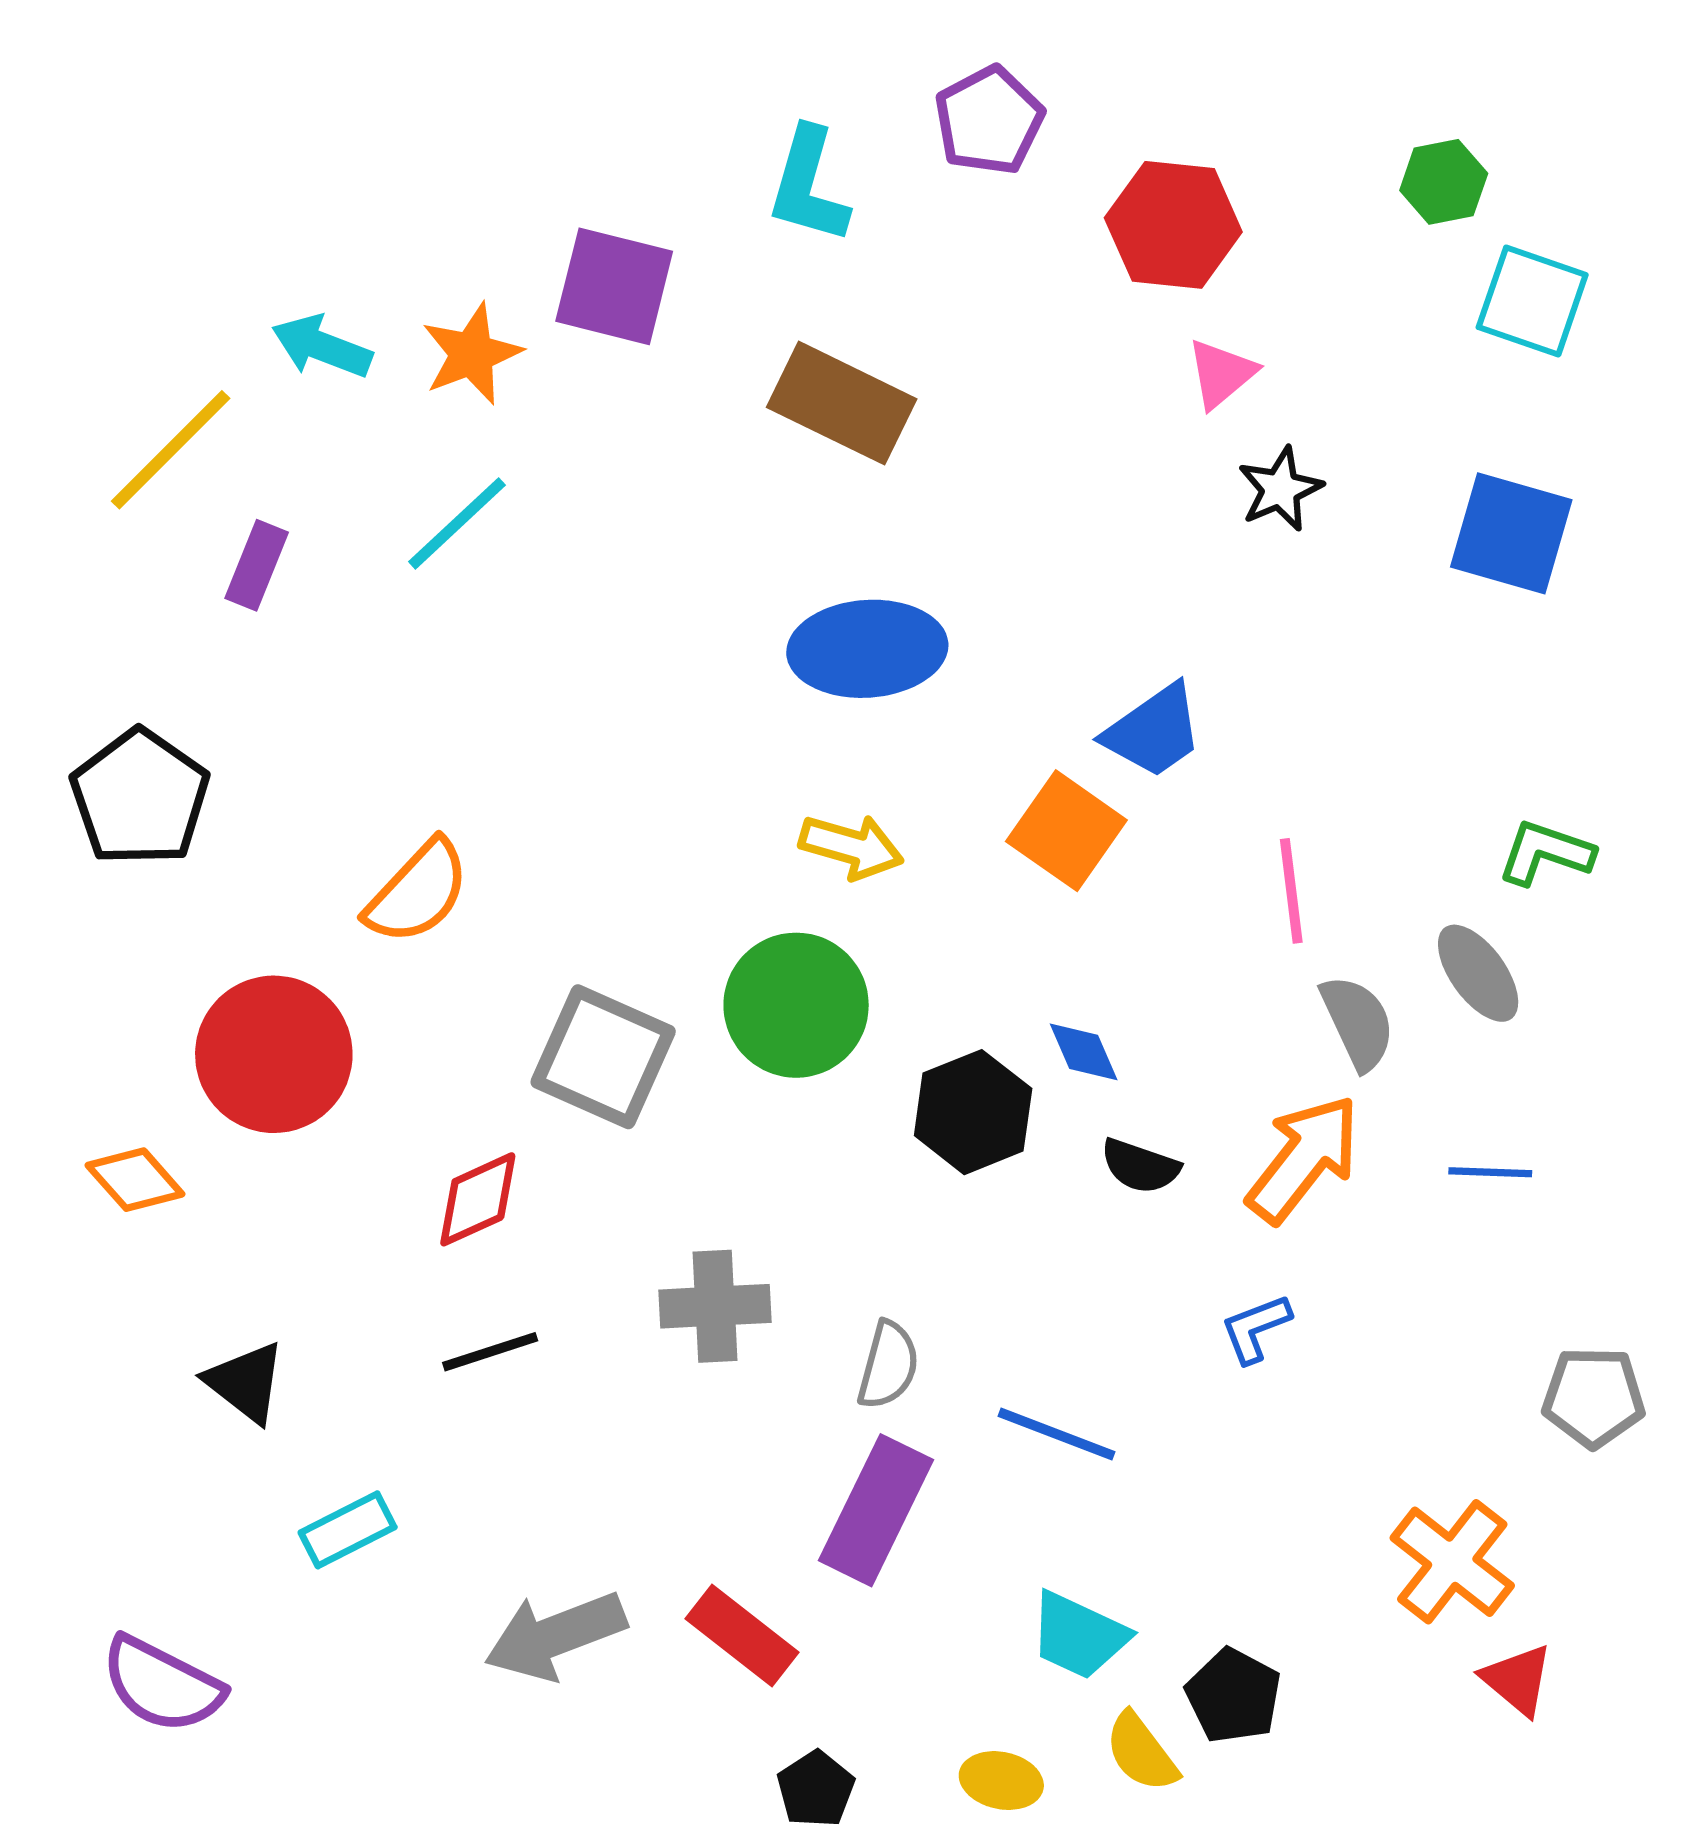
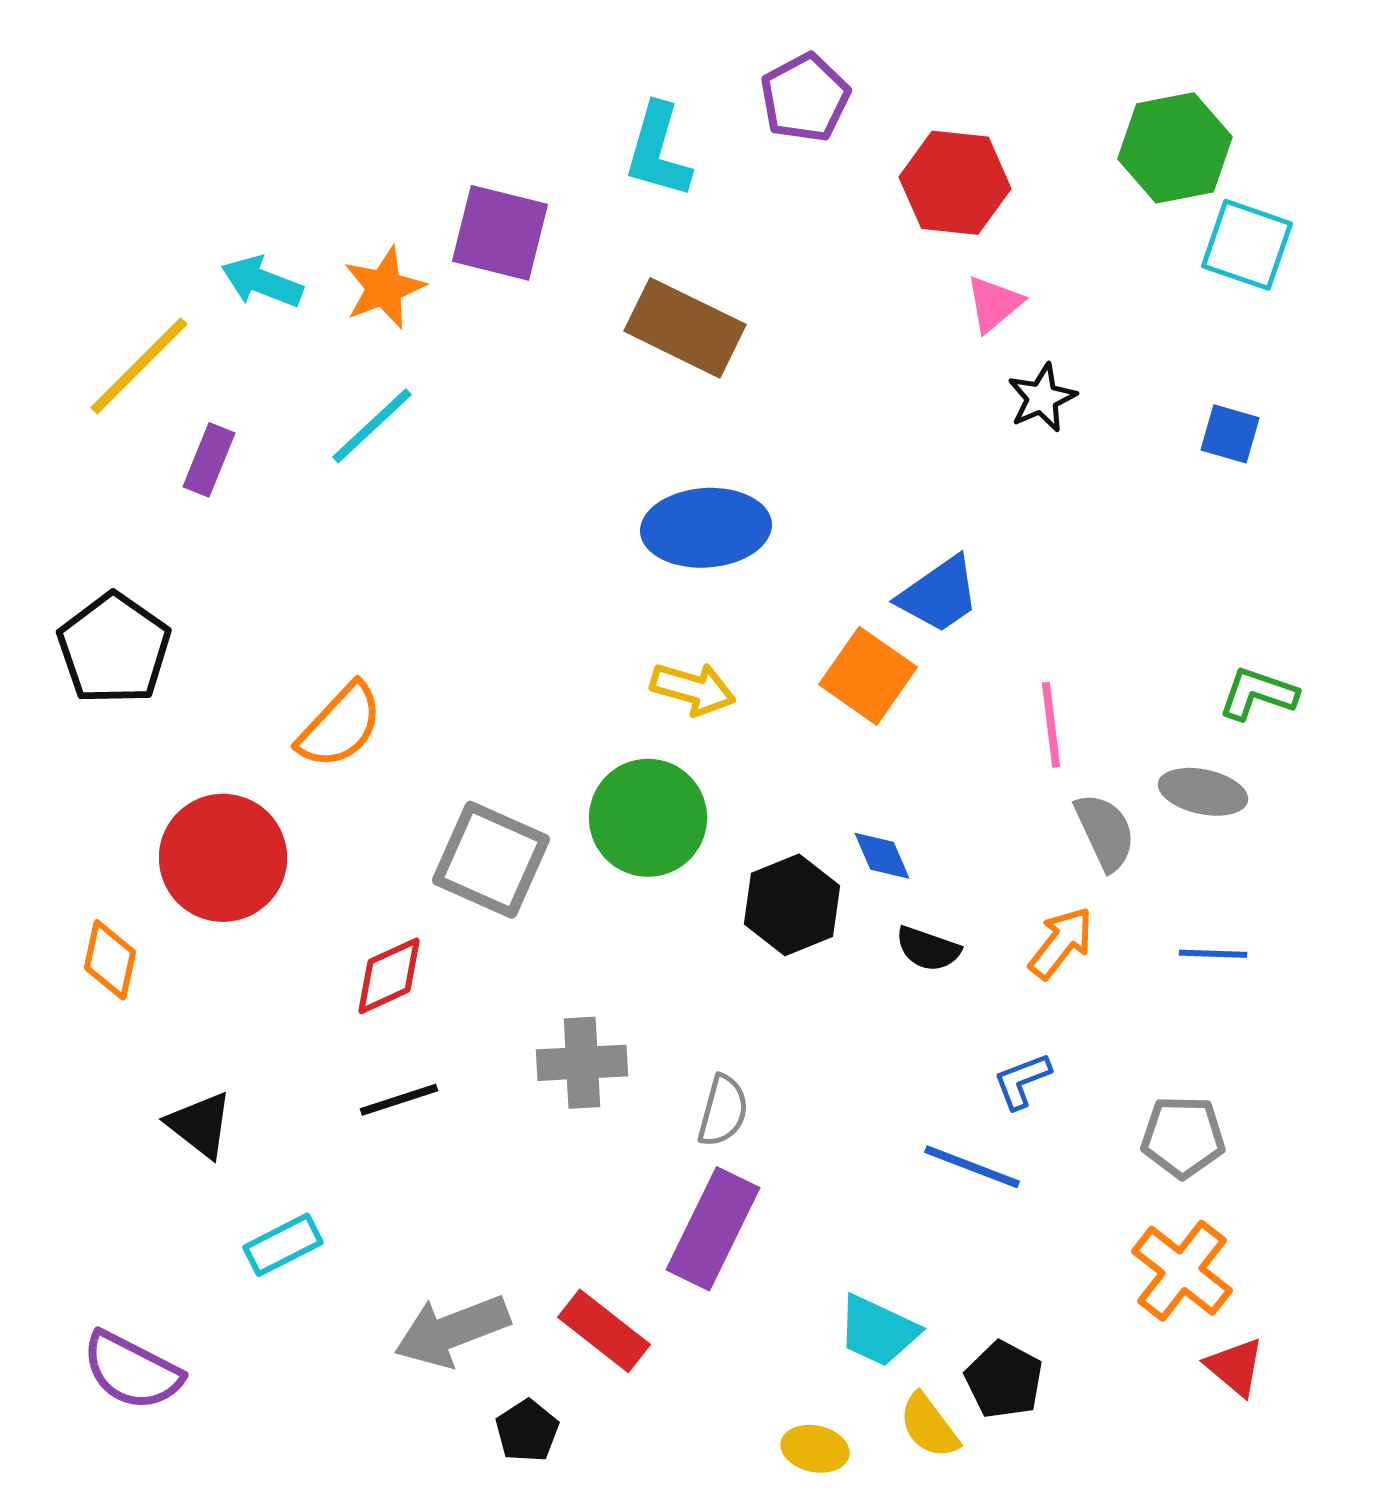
green hexagon: (1444, 182) -> (1175, 148), size x1.6
blue square: (1511, 533) -> (1230, 434), size x0.6
gray ellipse: (1478, 973) -> (1203, 792), turned -42
orange arrow: (1304, 1159) -> (1061, 943), size x0.7
orange diamond: (135, 1180) -> (110, 960), turned 54
gray pentagon: (1594, 1397) -> (1183, 1137), moved
blue line: (1057, 1434) -> (972, 1167), moved
black pentagon: (816, 1789) -> (527, 1431), moved

